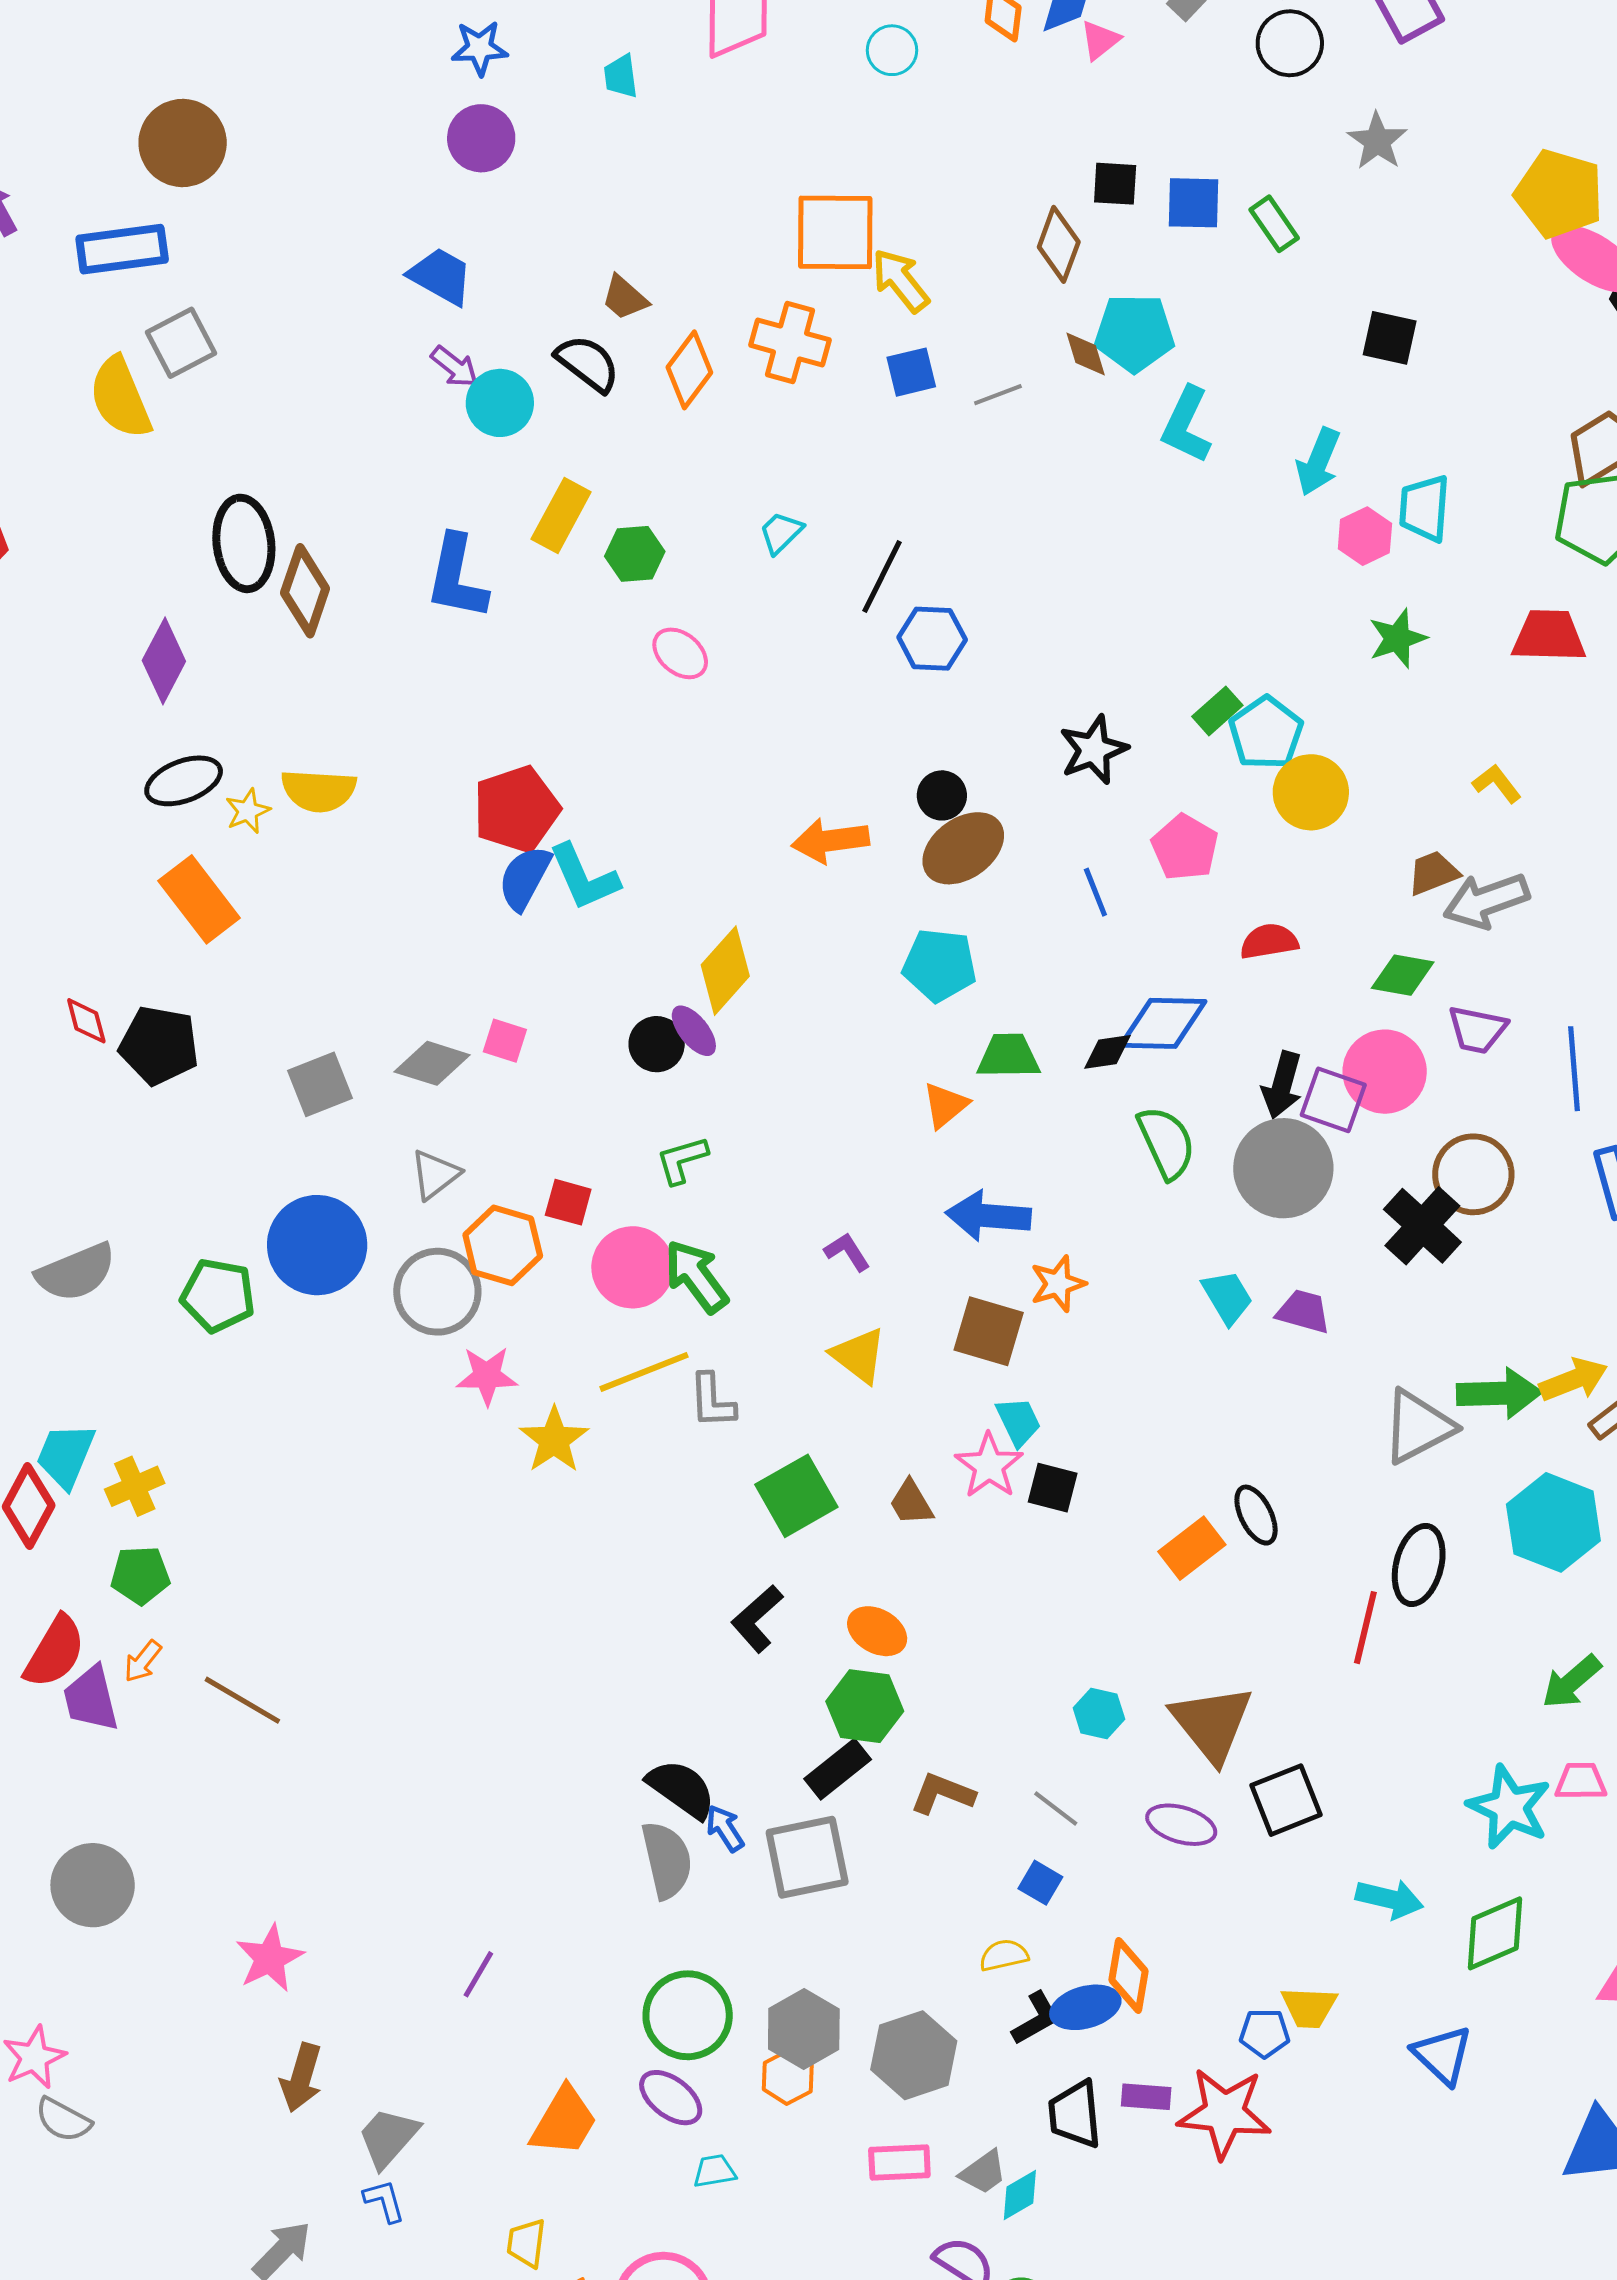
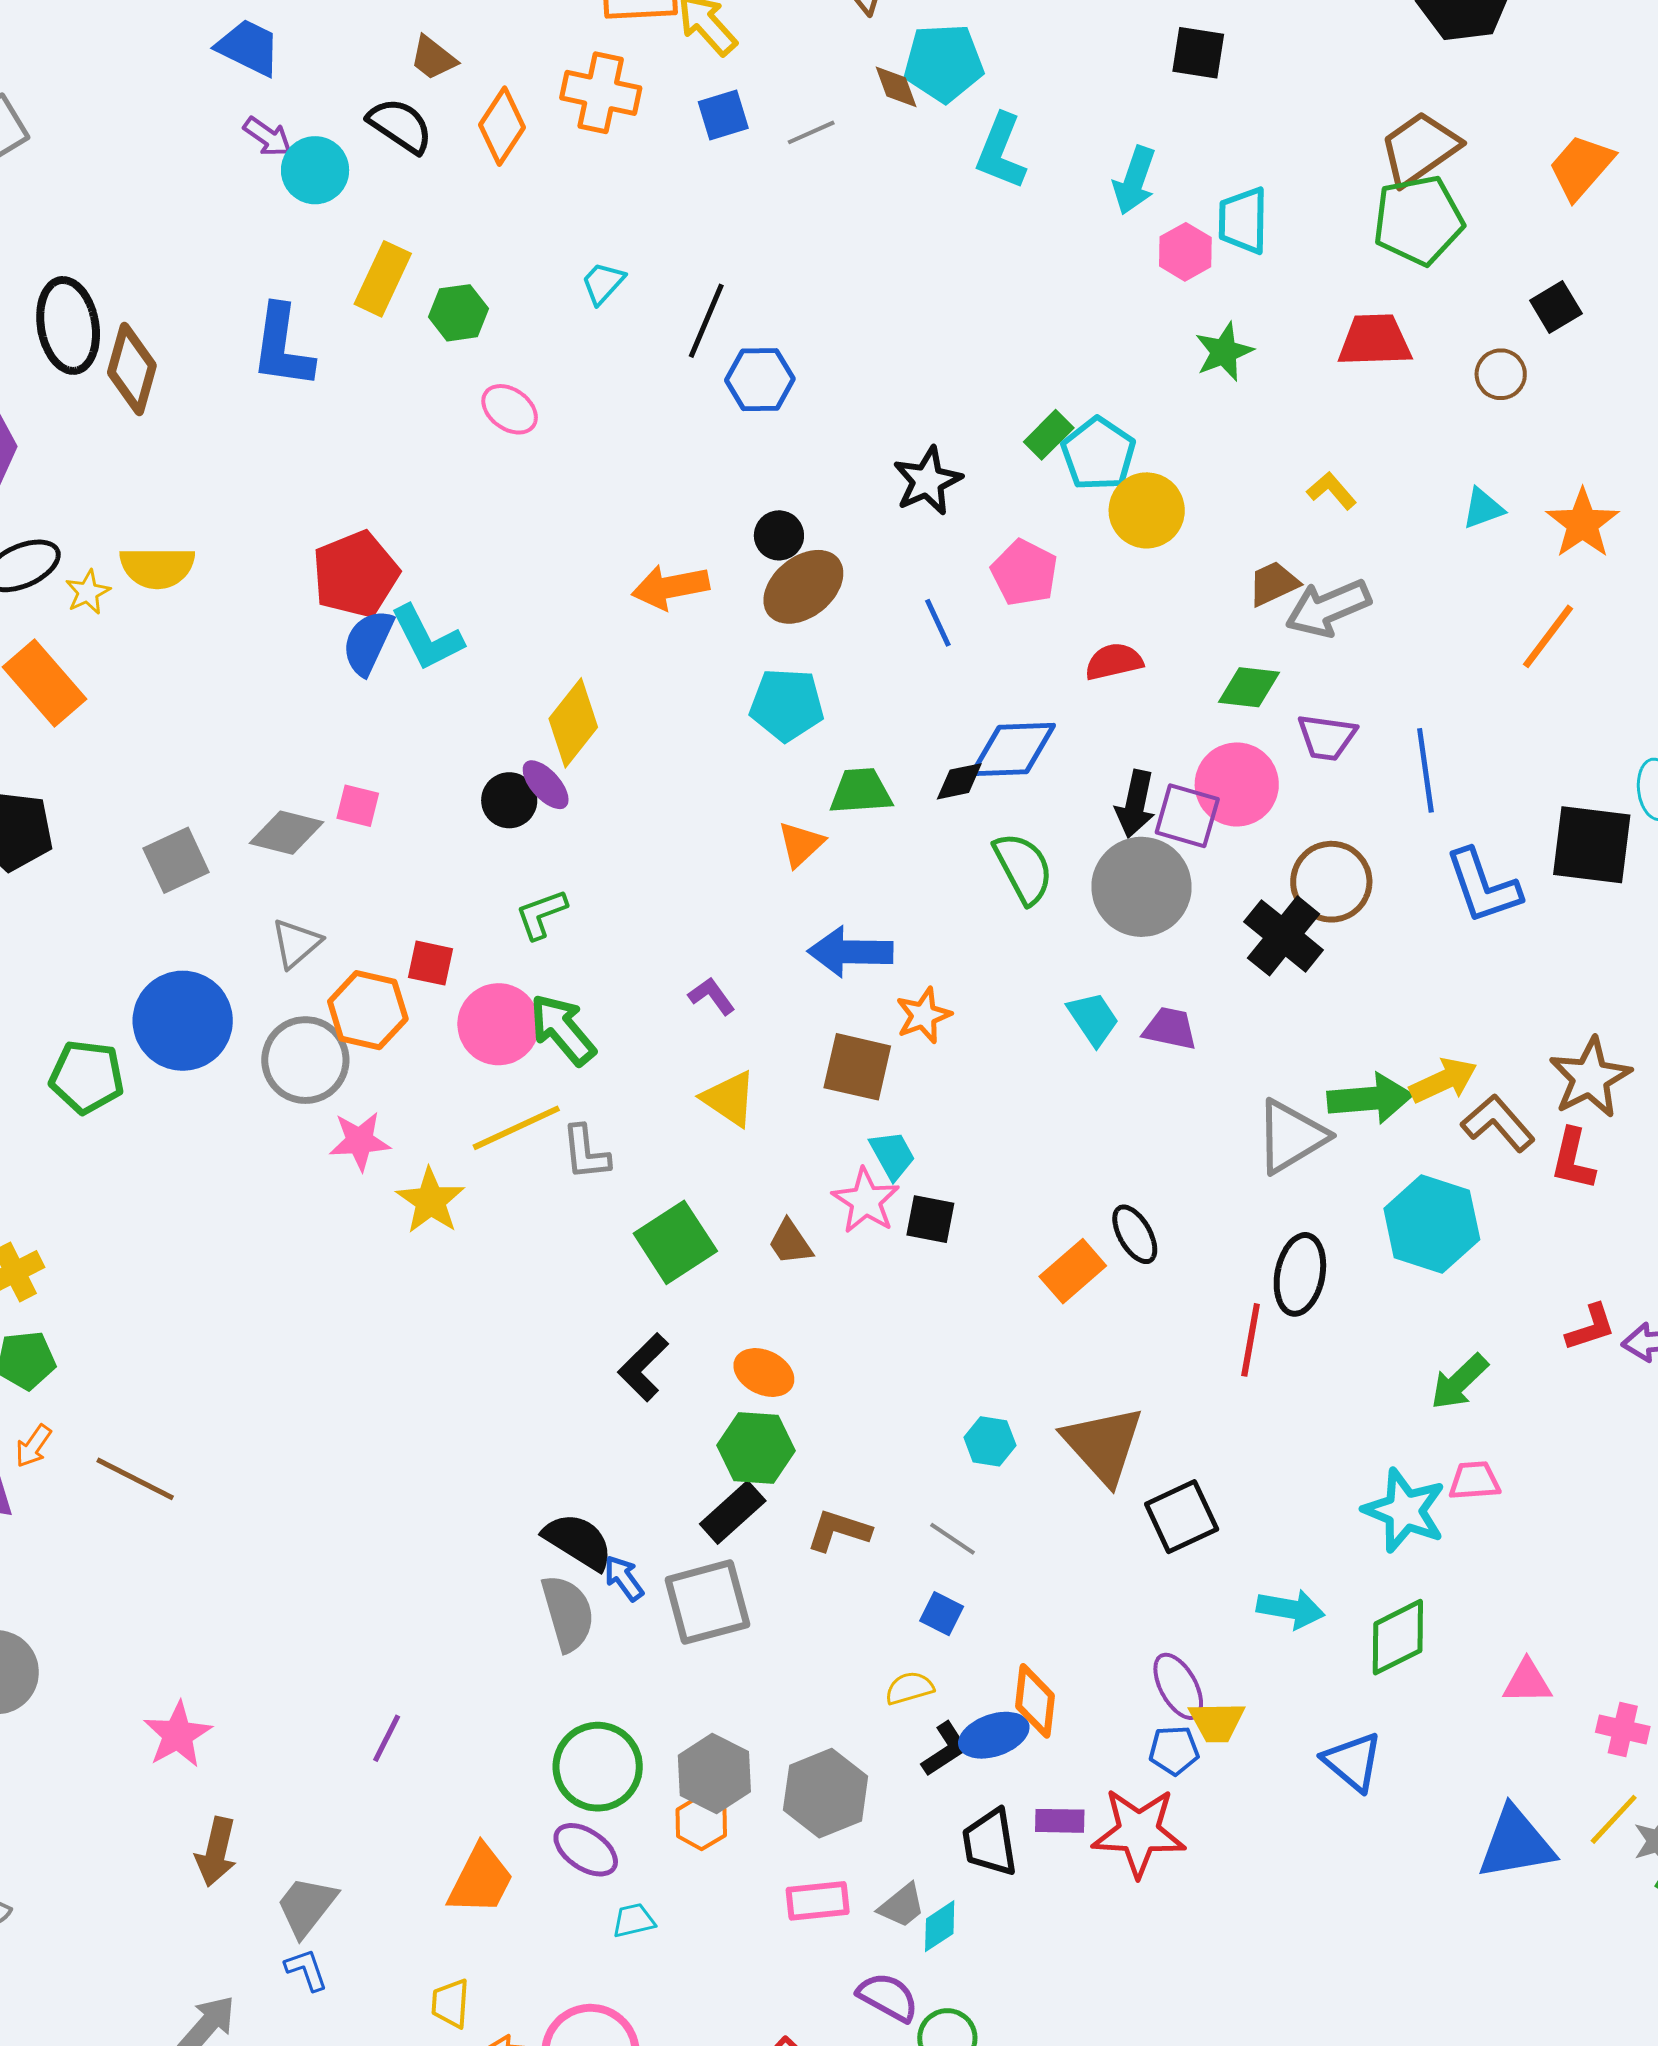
purple ellipse: (1181, 1825) -> (1178, 1686), moved, turned 48

